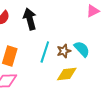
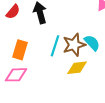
brown star: (64, 51) -> (74, 45), size x1.6

